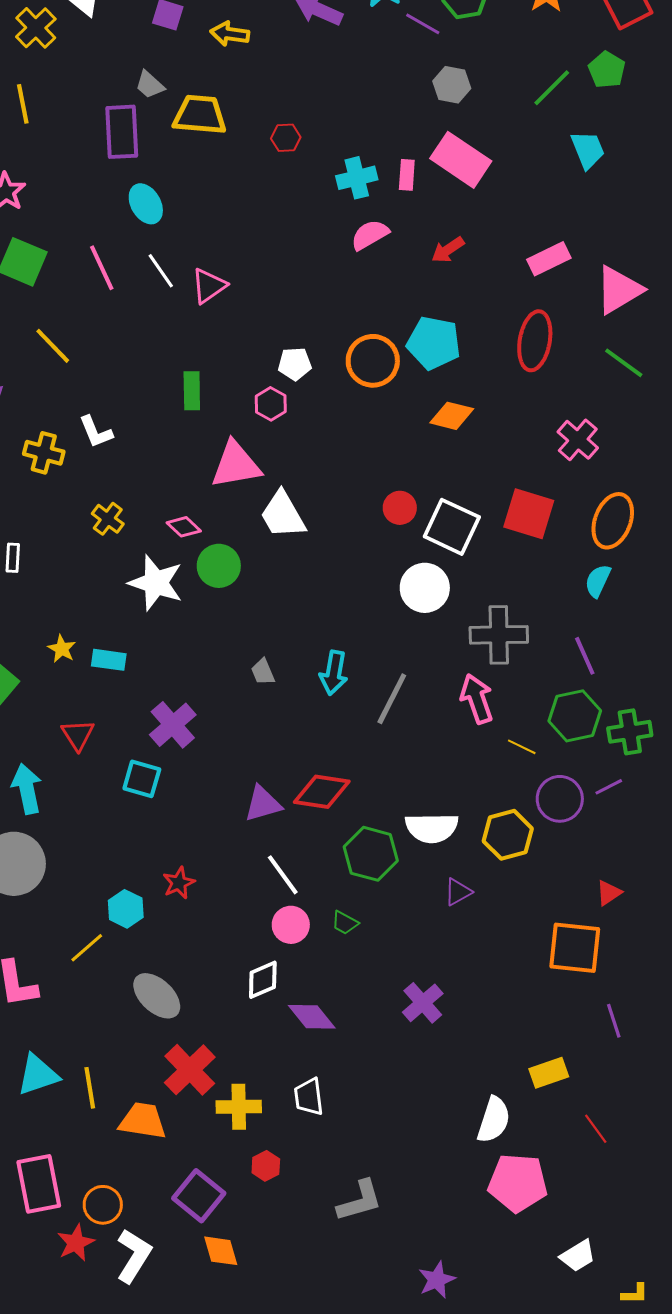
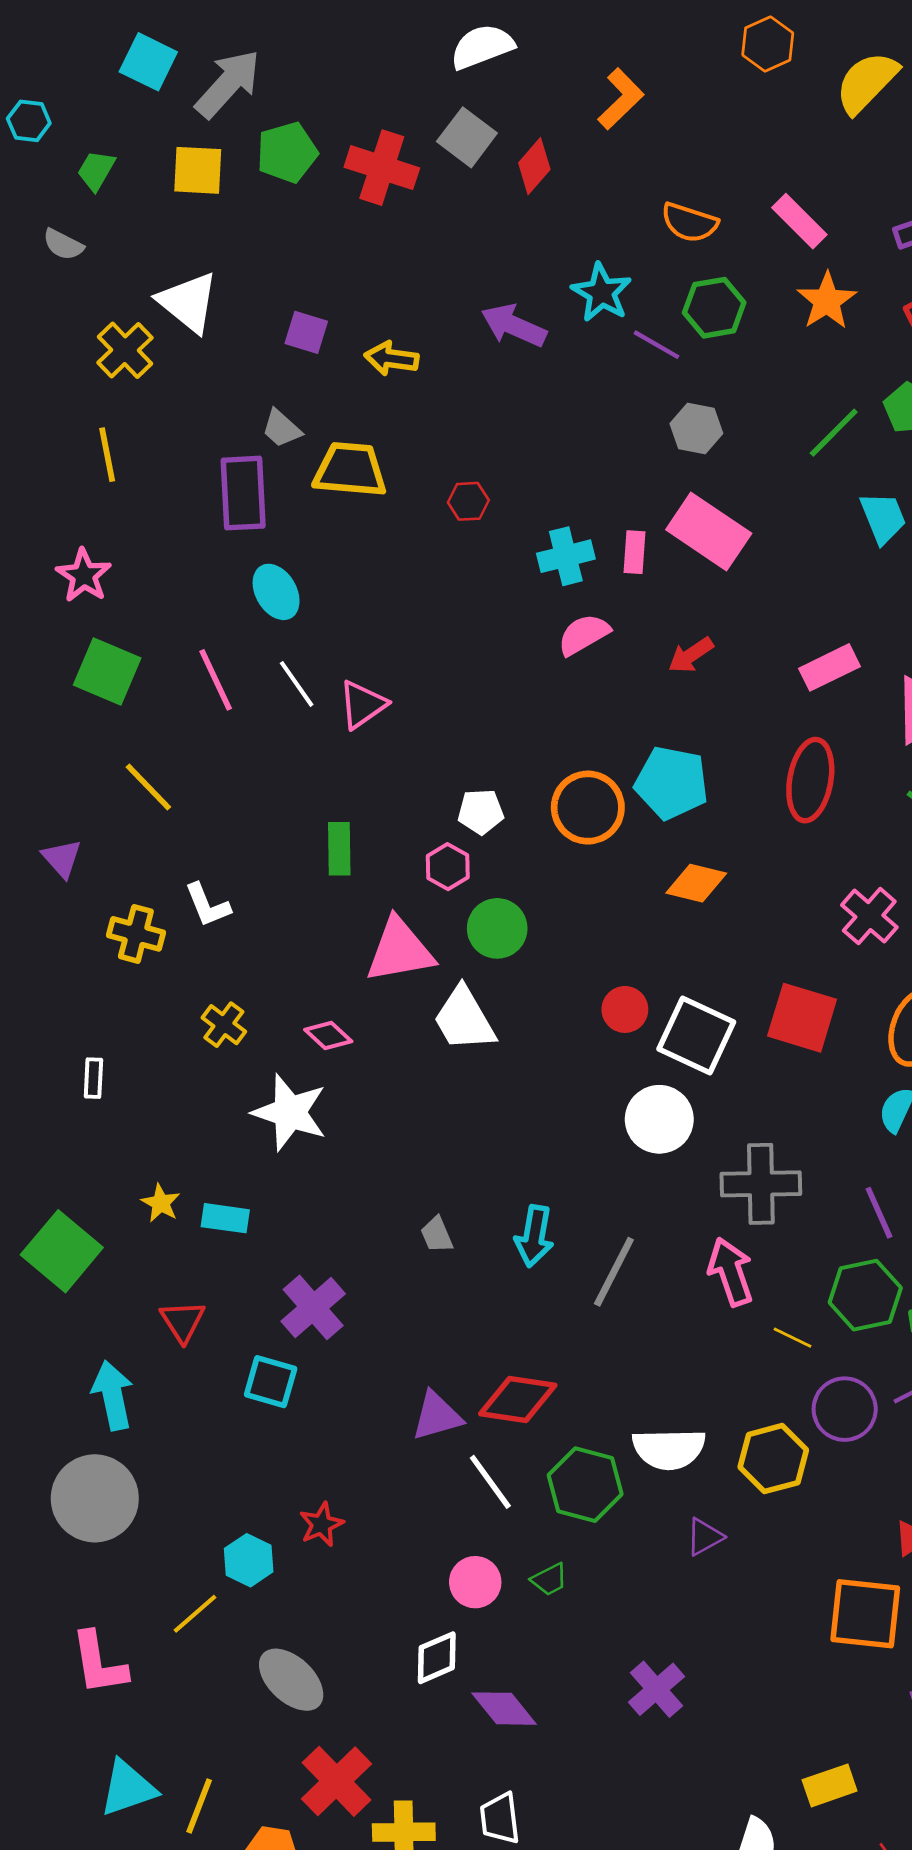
green circle: (219, 566) -> (497, 928), moved
white line: (283, 875) -> (490, 1482), moved
green trapezoid: (345, 923) -> (549, 1579), turned -56
yellow line: (90, 1088) -> (199, 1806), turned 30

